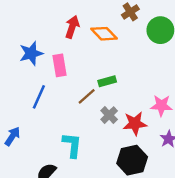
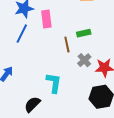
brown line: (87, 96) -> (67, 45), turned -63
blue line: (39, 97) -> (22, 34), moved

